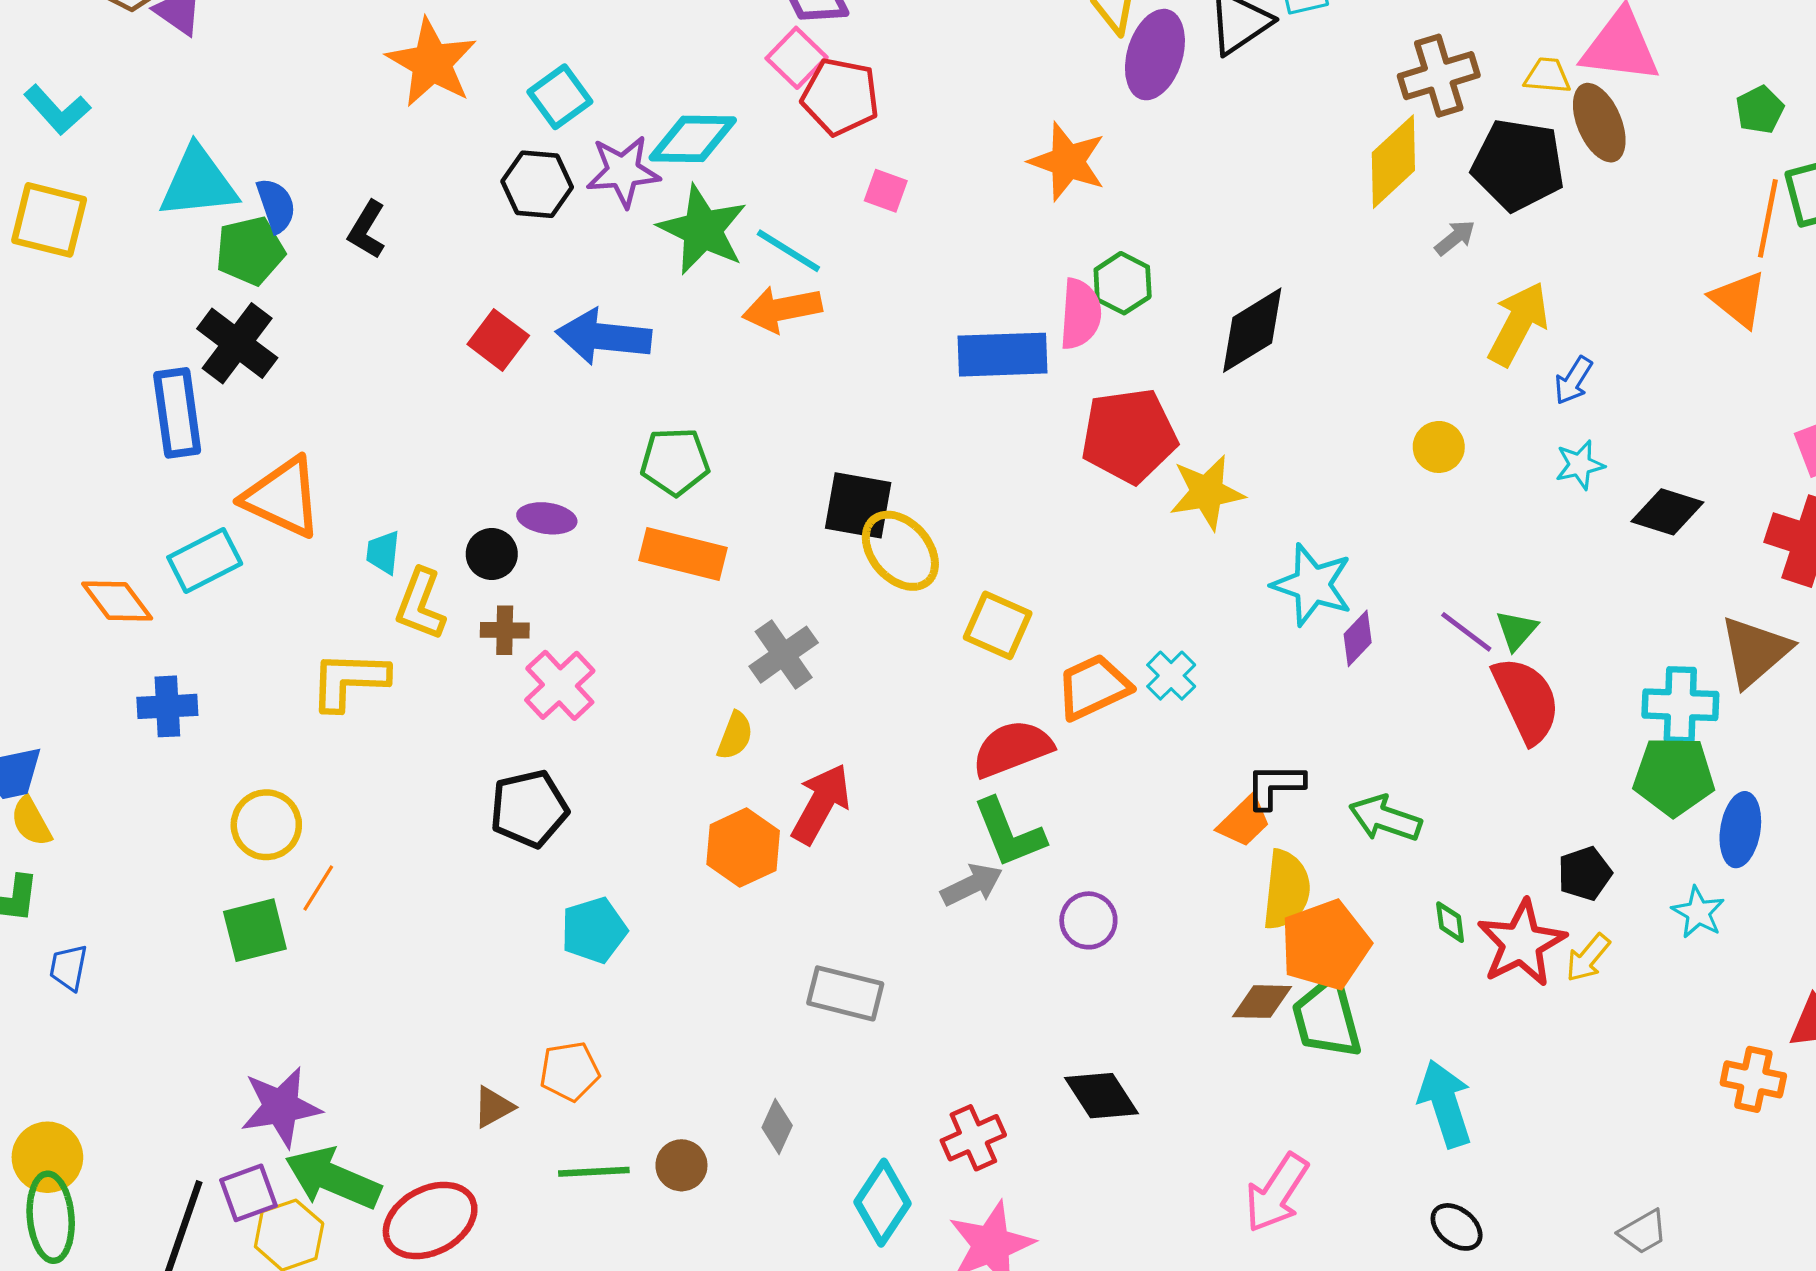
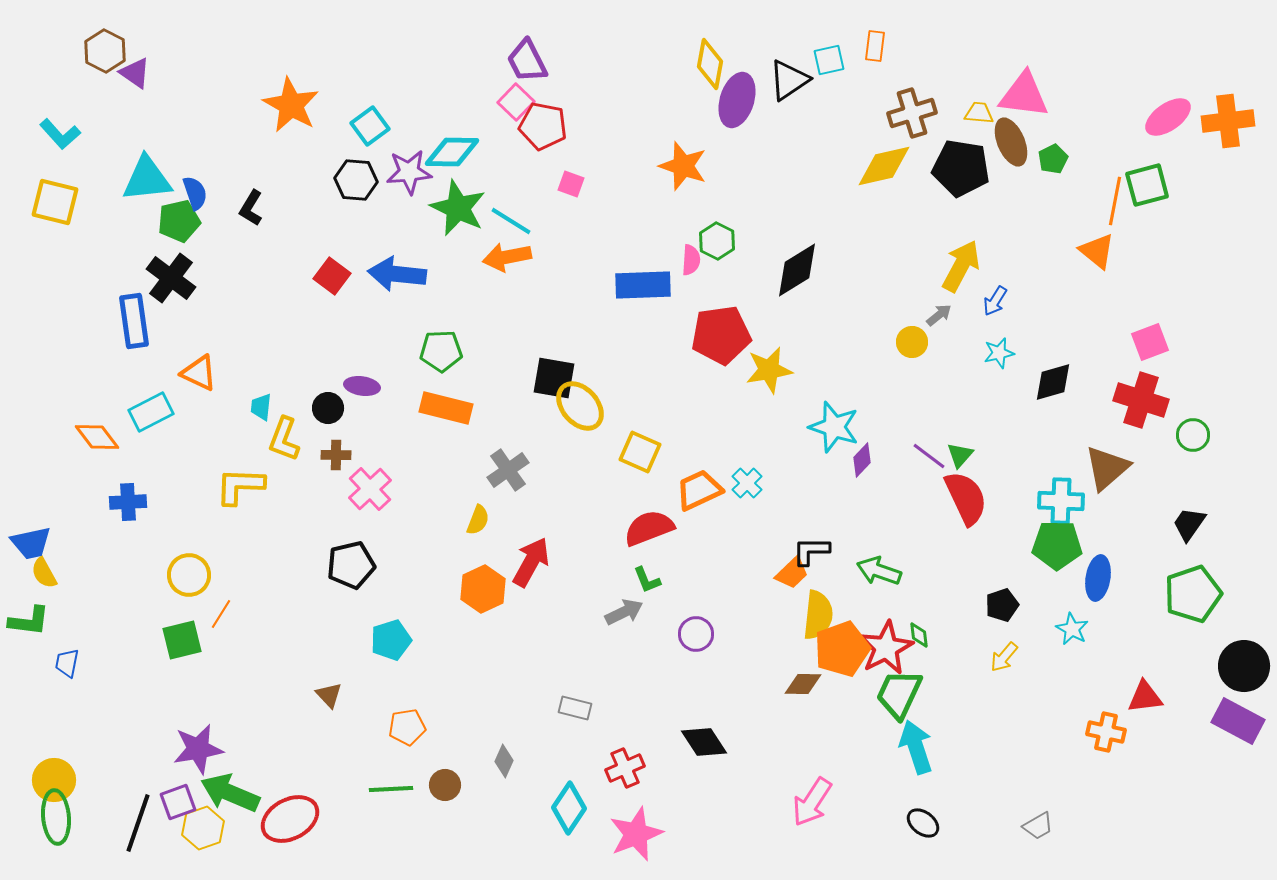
green pentagon: (1760, 110) -> (1053, 159), moved
yellow diamond: (1393, 162) -> (884, 166), turned 30
gray arrow: (1455, 238) -> (939, 315), moved
pink semicircle: (1080, 314) -> (691, 260), size x0.7
orange triangle: (283, 497) -> (199, 373), size x0.7
black diamond: (1667, 512) -> (1053, 382), turned -33
green L-shape: (1009, 833) -> (647, 580), size x0.6
red star: (1521, 943) -> (886, 648), moved
gray rectangle: (845, 993) -> (575, 708), moved, size x0.7
green trapezoid: (1327, 1018) -> (899, 694), moved, turned 40
orange pentagon: (570, 1071) -> (407, 727), moved
brown triangle: (493, 1107) -> (329, 695), moved, turned -44

